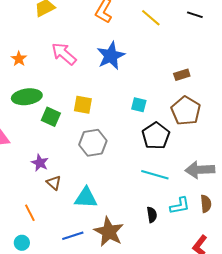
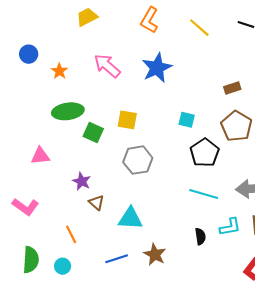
brown star: (109, 232) -> (155, 254), size x0.7

